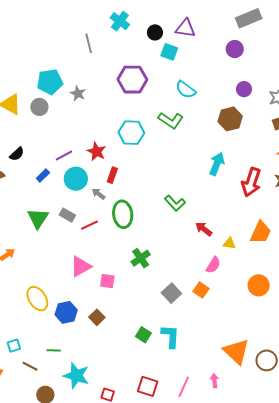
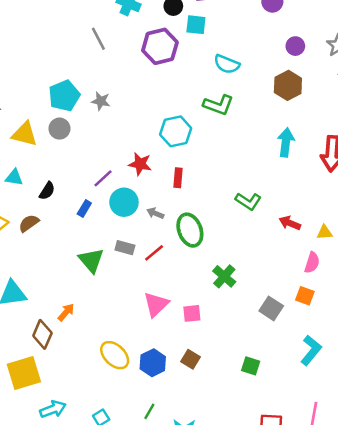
purple hexagon: (132, 80) -> (160, 46), moved
red rectangle: (112, 175) -> (178, 178), moved
cyan L-shape: (170, 336) -> (311, 350), moved, turned 50
green line: (54, 350) -> (149, 411), turned -48

